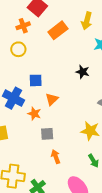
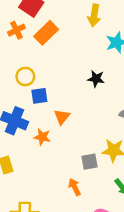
orange rectangle: (58, 30) -> (46, 33), moved
yellow circle: (18, 49) -> (25, 77), moved
gray square: (47, 134) -> (90, 162), moved

